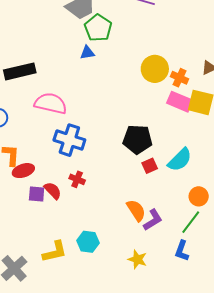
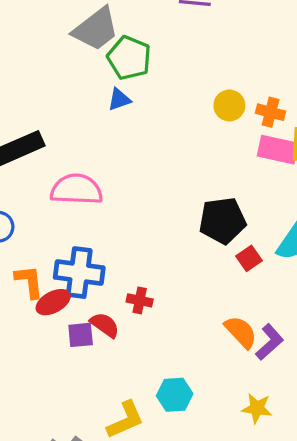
yellow circle: (155, 69) -> (229, 105), size x0.7
blue cross: (69, 140) -> (79, 273), moved

